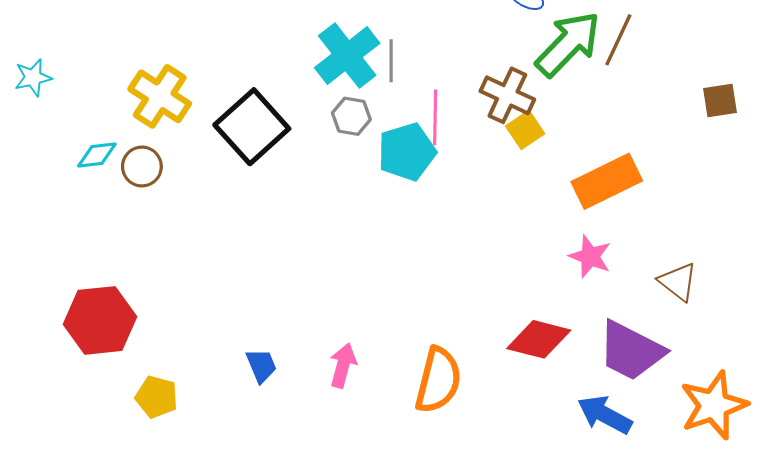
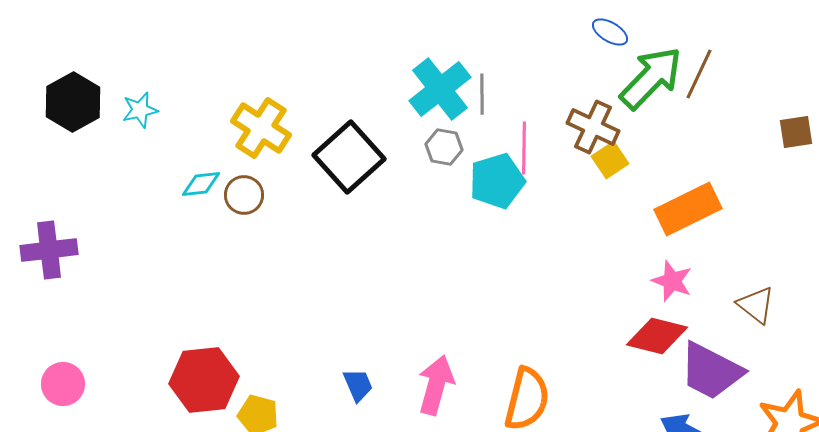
red hexagon: (100, 320) -> (204, 380), moved
red diamond: (539, 339) -> (657, 336), moved
pink arrow: (343, 365) -> (436, 385), size x1.4

